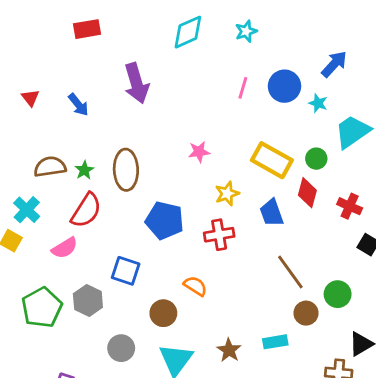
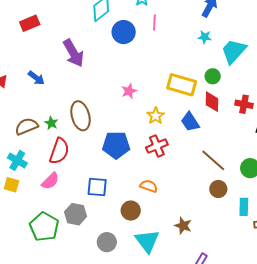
blue circle: (284, 86) -> (124, 32), moved
pink line: (243, 88) -> (154, 23), moved
brown circle: (306, 313) -> (218, 189), moved
cyan rectangle: (275, 342) -> (244, 207), moved, turned -66

